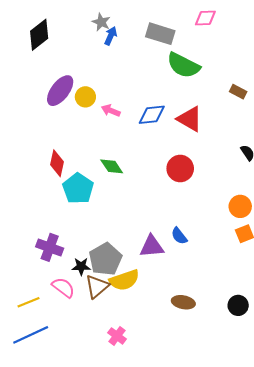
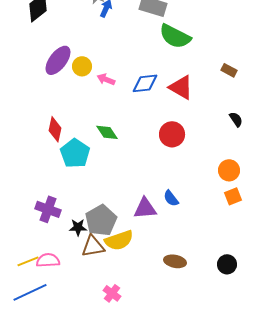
brown rectangle: (238, 92) -> (229, 70), moved
brown triangle: (97, 286) -> (93, 246), turned 30
pink semicircle: (63, 287) -> (48, 260), moved, turned -40

